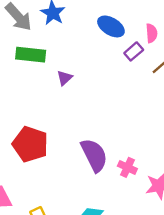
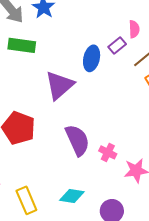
blue ellipse: (111, 26) -> (92, 58), moved, turned 70
purple triangle: (65, 78) -> (59, 85), moved, size x2.0

